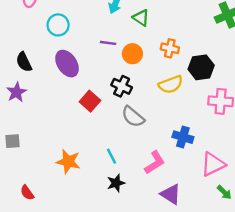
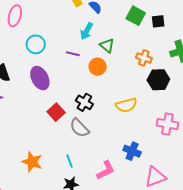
purple line: (108, 43) -> (73, 54), moved
orange cross: (170, 48) -> (144, 58), moved
orange circle: (132, 54) -> (98, 67), moved
black hexagon: (201, 67) -> (158, 80), moved
gray semicircle: (133, 117) -> (79, 128), moved

